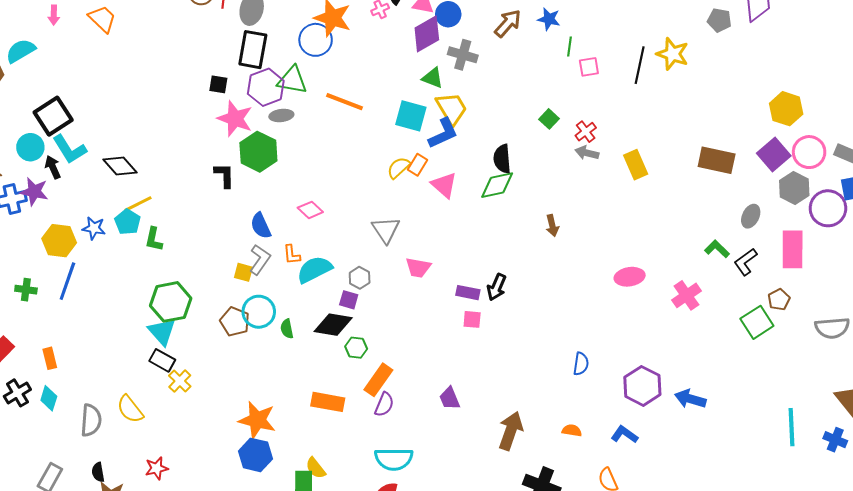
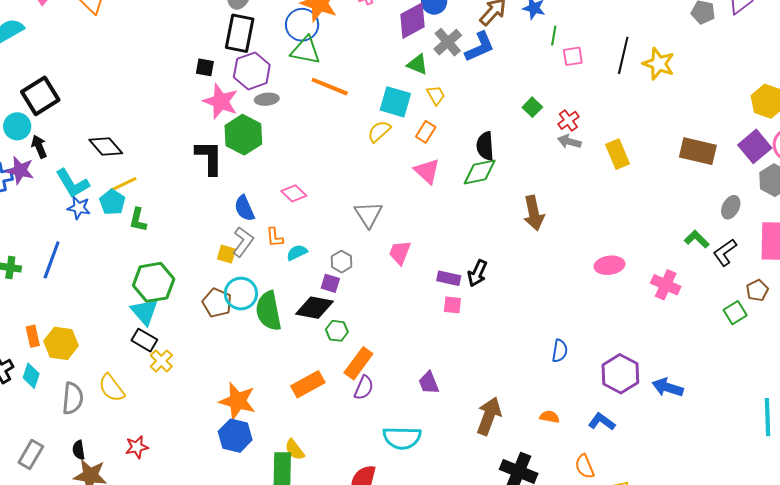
yellow star: (673, 54) -> (659, 64), moved
gray cross: (463, 55) -> (448, 42), turned 32
green triangle: (292, 80) -> (306, 50), moved
yellow trapezoid: (452, 109) -> (436, 95), size x0.6
blue L-shape: (443, 133) -> (480, 47), moved
cyan L-shape: (69, 149) -> (72, 183), moved
orange rectangle: (417, 165) -> (426, 132), moved
yellow semicircle: (399, 168) -> (379, 131), moved
black L-shape: (224, 175) -> (209, 158), size x1.4
brown arrow: (552, 225) -> (534, 213), size x1.6
yellow hexagon: (59, 241) -> (61, 343), moved
pink trapezoid: (418, 268) -> (400, 253), turned 100
cyan semicircle: (314, 269) -> (297, 253), size x0.6
pink cross: (687, 295) -> (666, 285), turned -32
green square: (757, 322) -> (735, 313), size x0.7
green semicircle: (287, 329) -> (269, 311), size x2.0
orange rectangle: (328, 402) -> (308, 384), turned -40
cyan semicircle: (394, 459) -> (402, 438), moved

